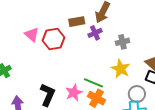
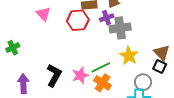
red hexagon: (54, 39) -> (78, 20), moved
gray cross: (122, 42) -> (120, 28), moved, size x1.5
green line: (94, 83) -> (101, 67), turned -54

